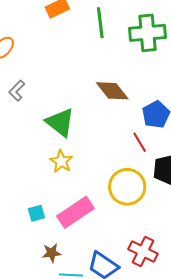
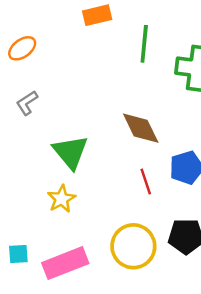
red line: (140, 142) -> (146, 181), moved

